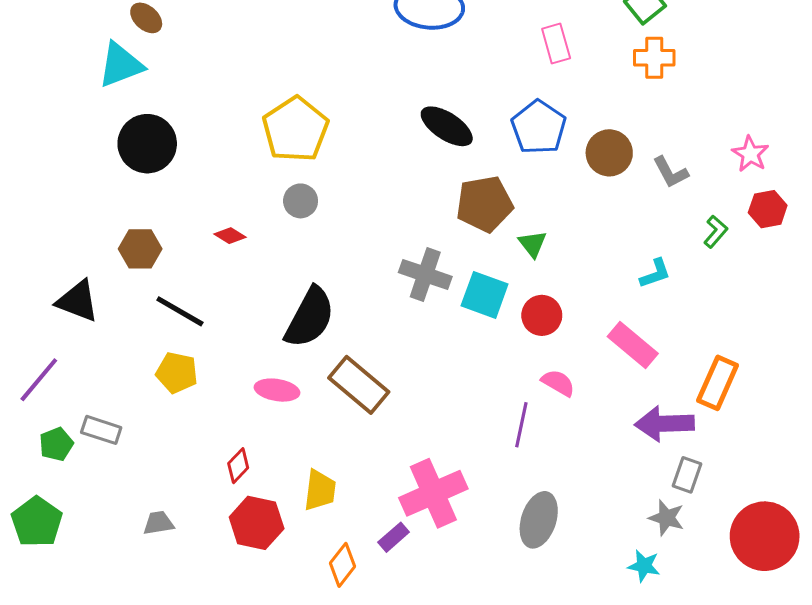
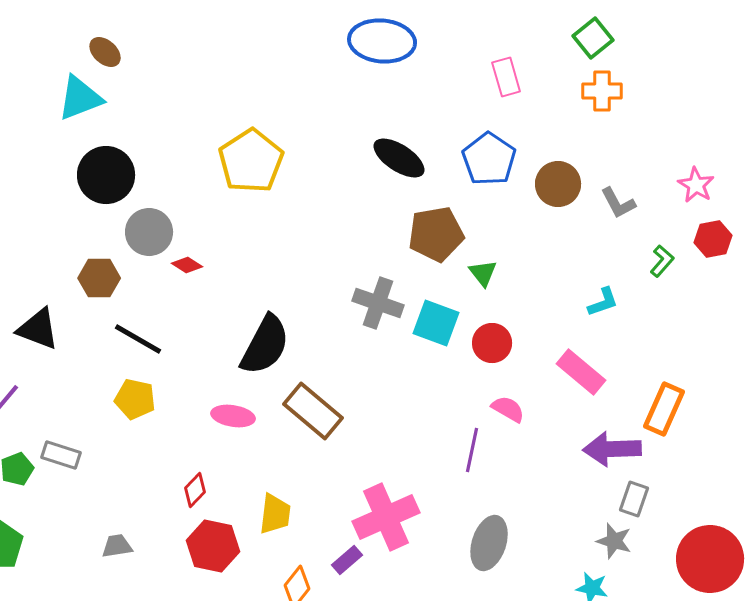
gray circle: (301, 201) -> (149, 232), moved, size x1.4

